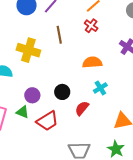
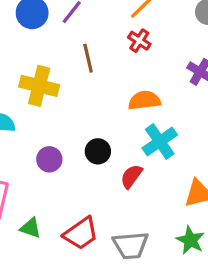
cyan cross: (100, 88) -> (160, 142), size x1.5
green triangle: (23, 112) -> (30, 228), moved
red trapezoid: (47, 121) -> (81, 233), moved

